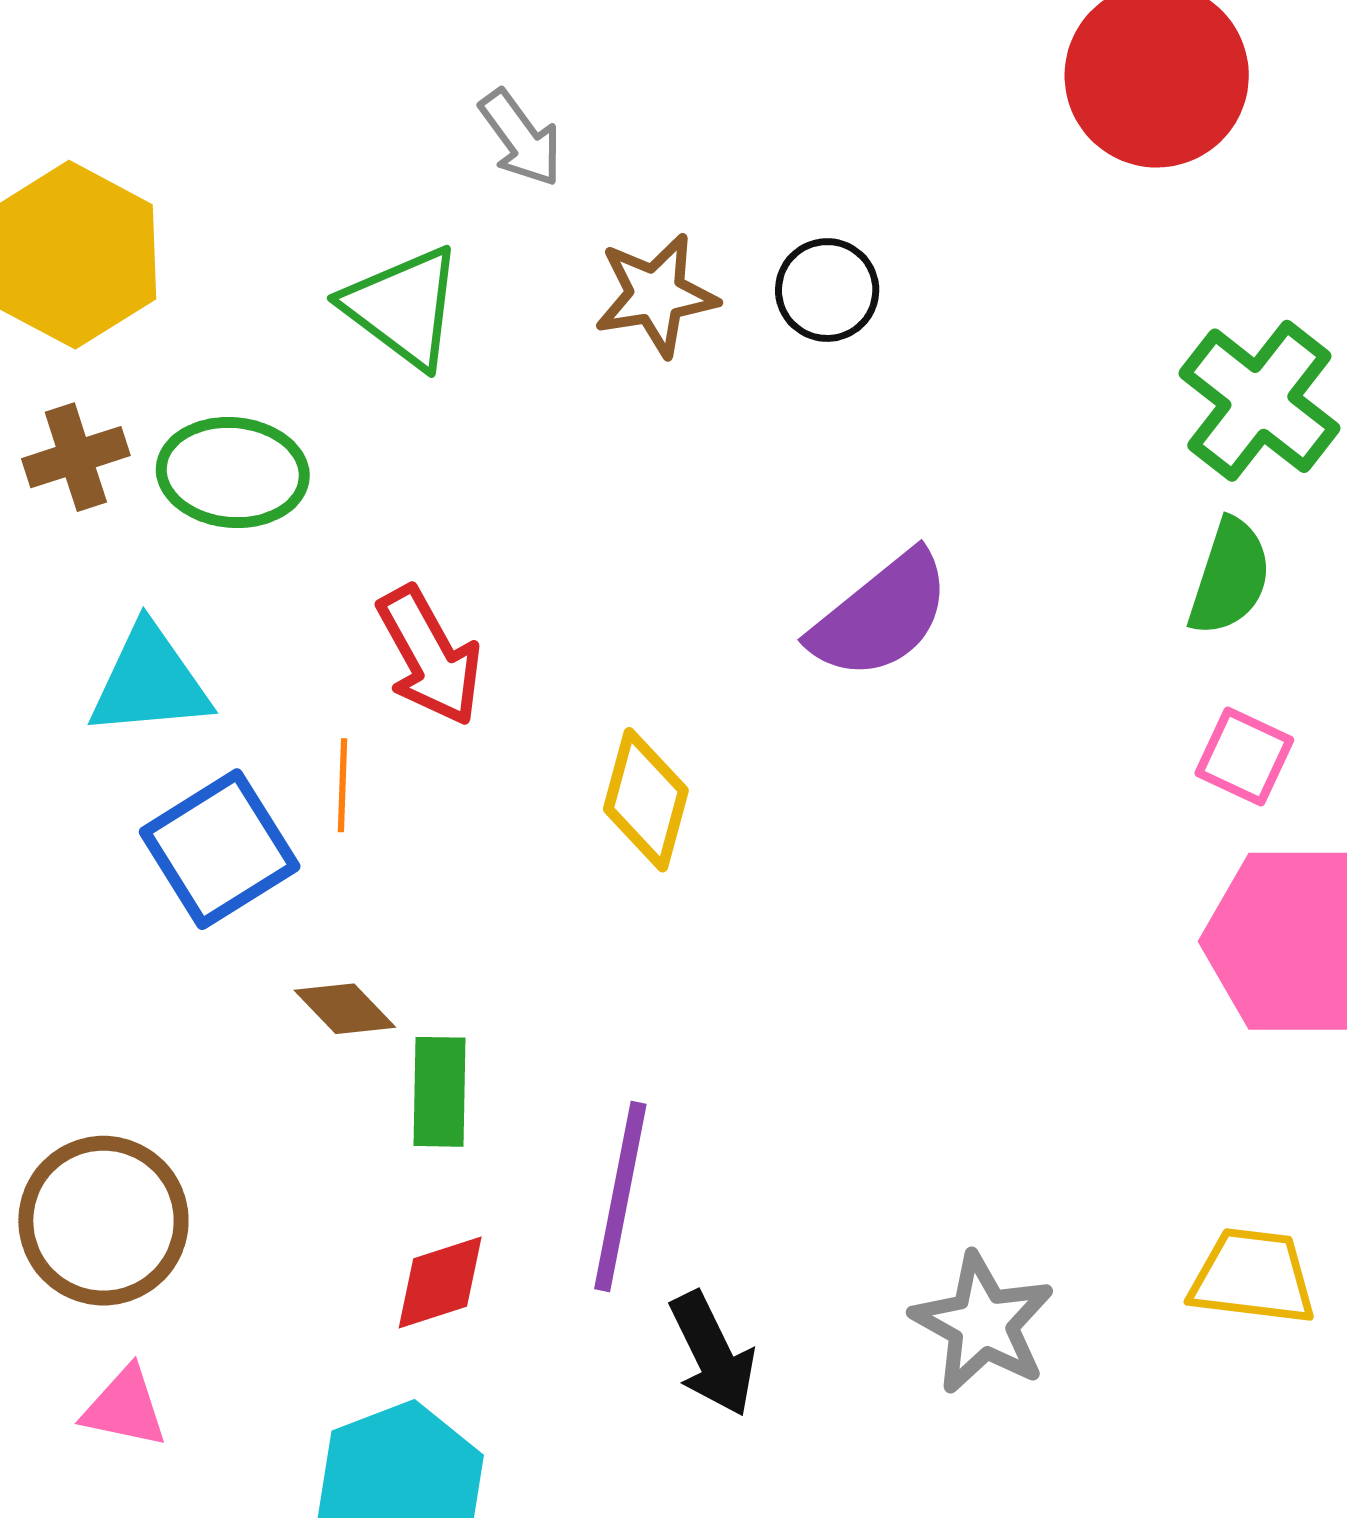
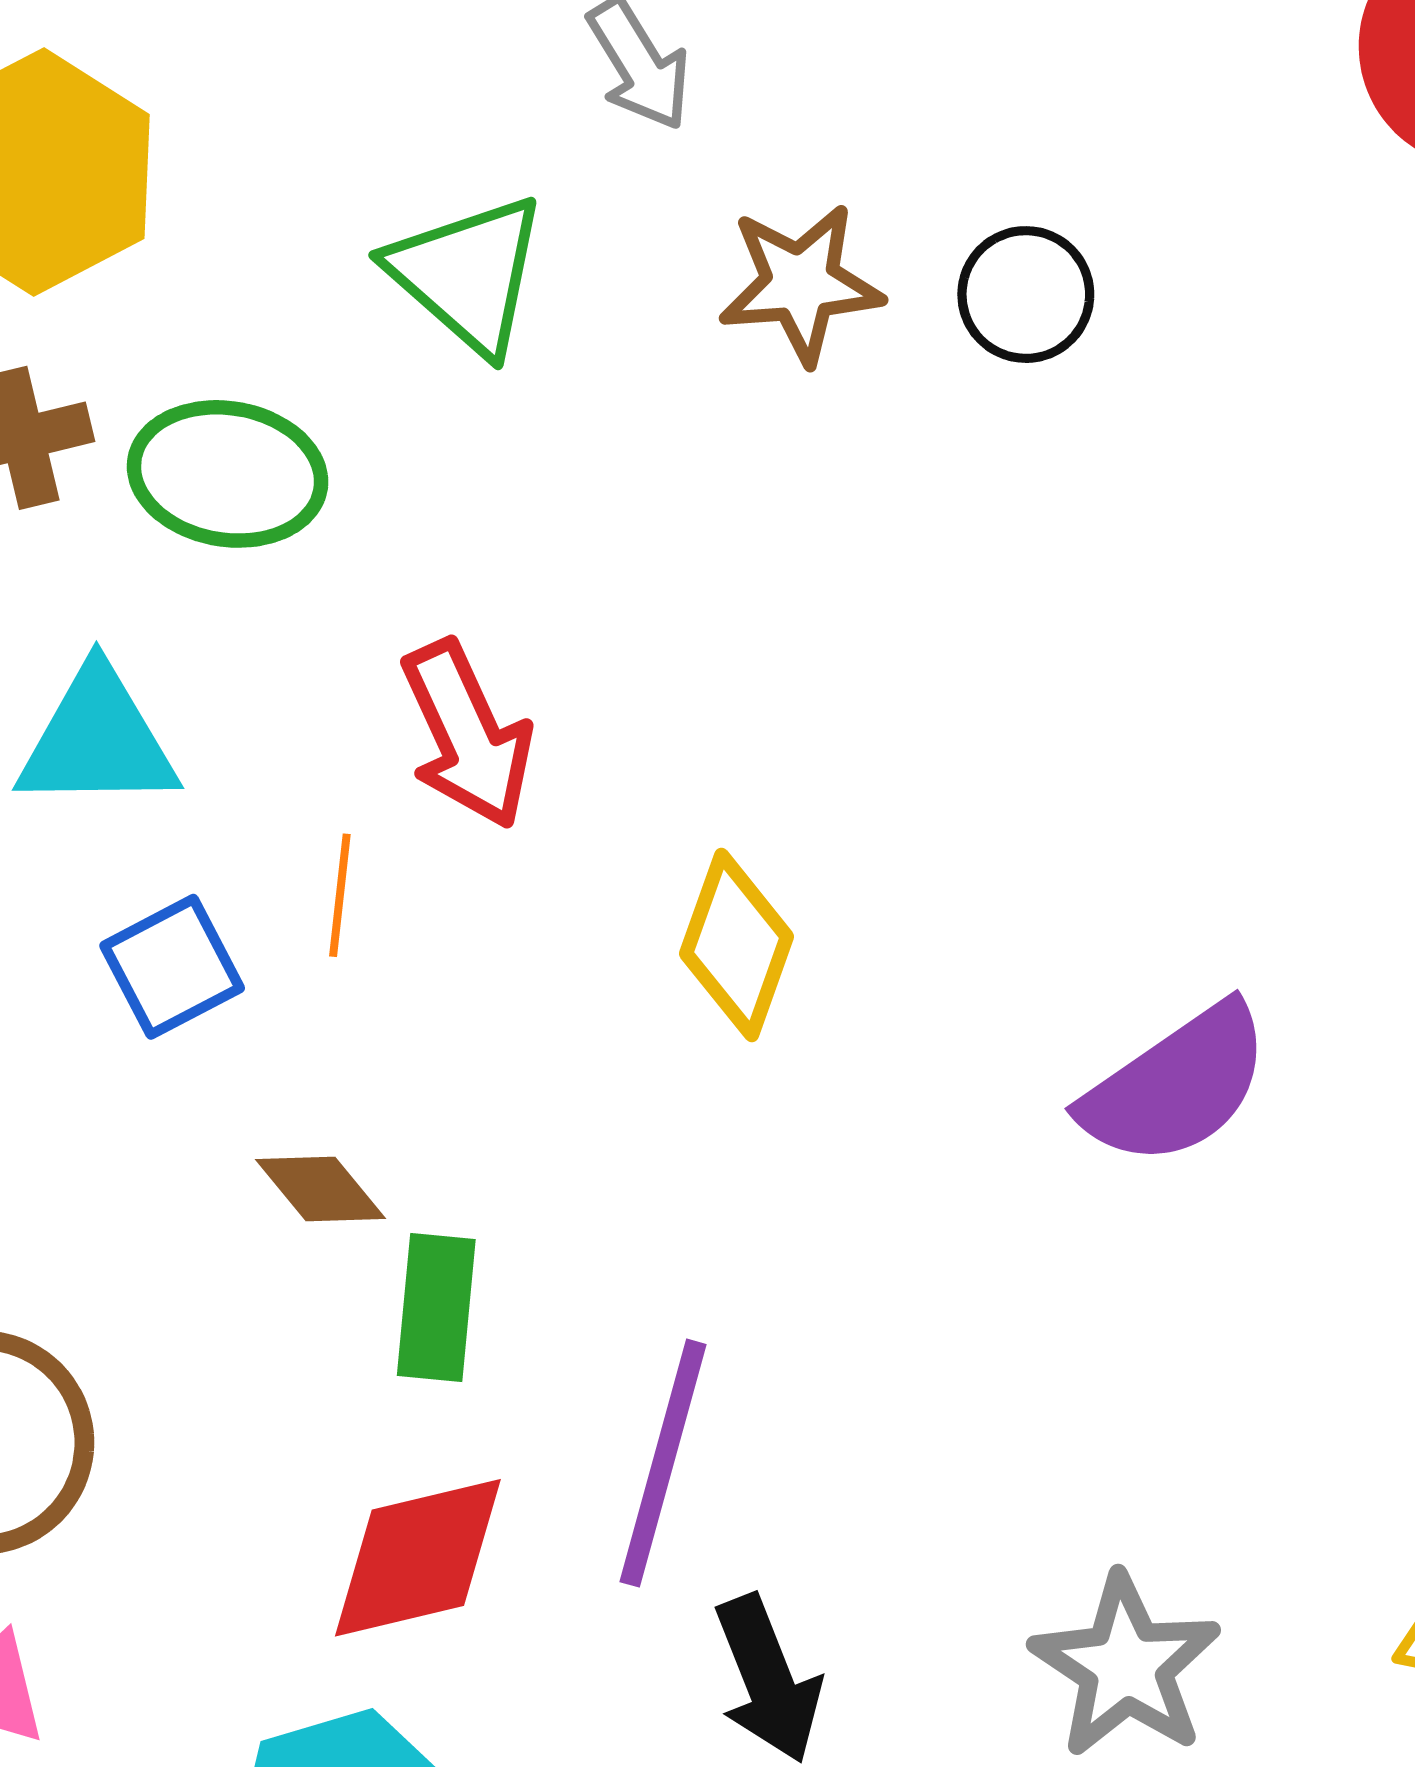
purple semicircle: (881, 616) -> (1176, 1085), moved
blue square: (220, 849) -> (172, 967), size x0.7
red diamond: (440, 1283) -> (418, 1558), size x1.4

